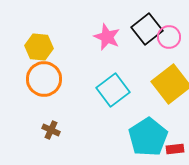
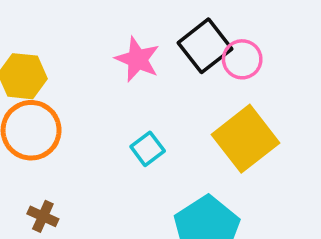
cyan square: (113, 90) -> (148, 149), size x0.6

